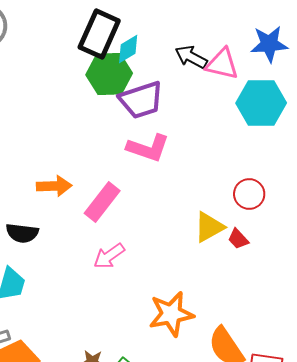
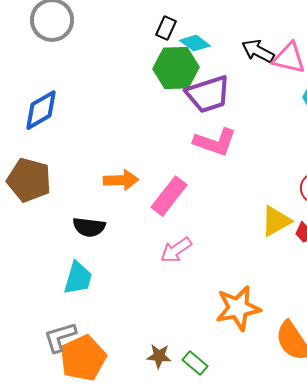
black rectangle: (99, 34) -> (166, 28), size x0.5
cyan diamond: (128, 49) -> (195, 43), turned 68

